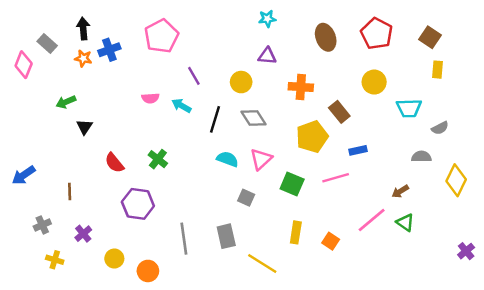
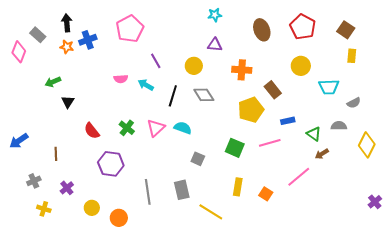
pink triangle: (261, 159) -> (156, 128), moved
green triangle: (405, 222) -> (314, 134), moved

